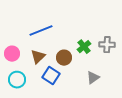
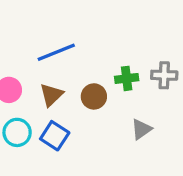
green cross: (84, 47) -> (127, 78), turned 32
blue square: (51, 76) -> (55, 136), moved

